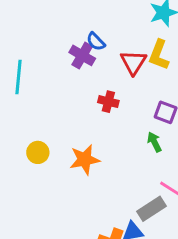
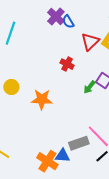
purple cross: (82, 55) -> (56, 16), moved
green arrow: (154, 142) -> (89, 87), moved, turned -128

